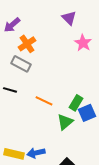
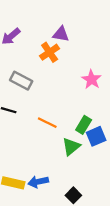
purple triangle: (69, 18) -> (61, 34), moved, turned -35
pink star: (83, 43) -> (92, 79), moved
orange cross: (27, 44) -> (50, 52), moved

